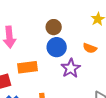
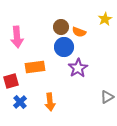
orange semicircle: (90, 48) -> (79, 32), moved

